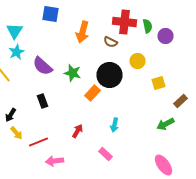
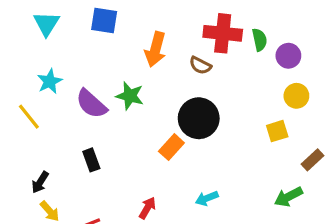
cyan triangle: (14, 31) -> (46, 24), moved
yellow circle: (138, 61) -> (296, 96), moved
green star: (72, 73) -> (130, 96), moved
cyan arrow: (114, 125) -> (207, 198), turned 56

